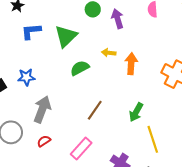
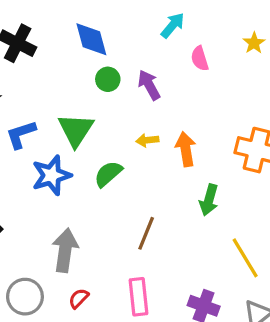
blue star: (26, 77) -> (52, 175), moved, size x1.4
green arrow: (136, 112) -> (209, 200), moved
pink rectangle: (81, 148) -> (138, 297), turned -35

